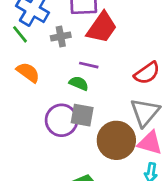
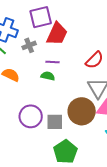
gray square: (82, 115) -> (55, 122), moved
purple circle: (61, 120) -> (31, 116), moved

